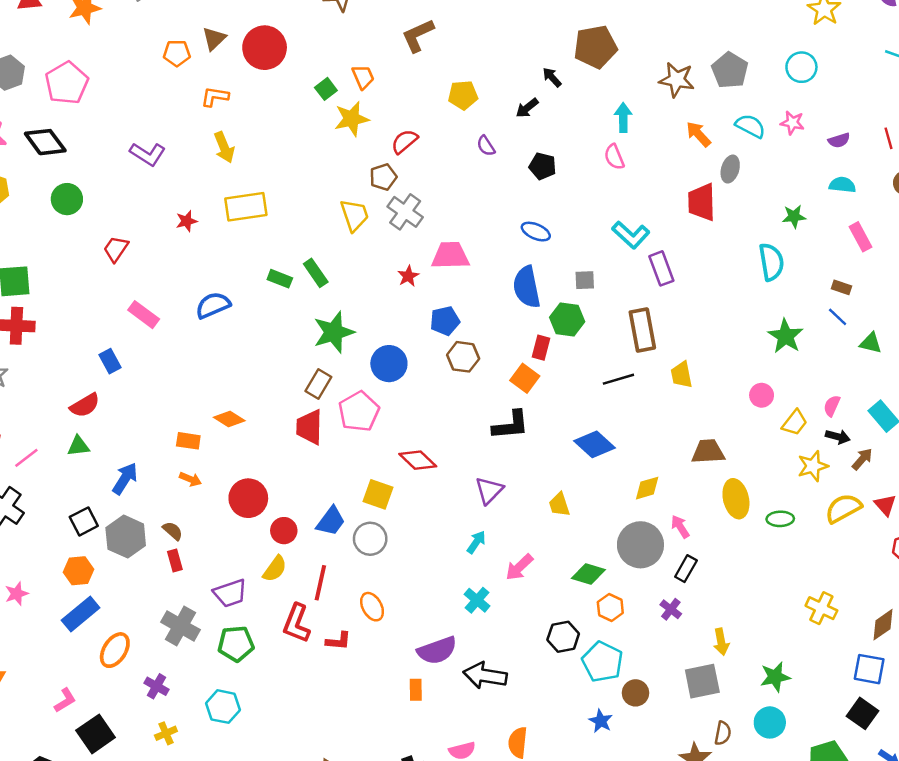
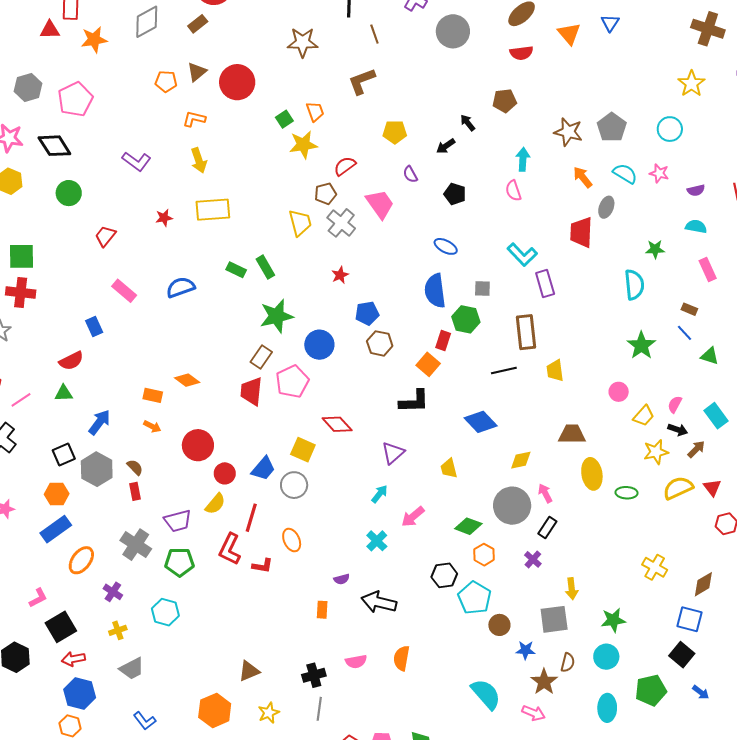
brown pentagon: (595, 47) -> (505, 101), size x0.7
pink trapezoid: (450, 255) -> (380, 204), moved, turned 52
purple semicircle: (437, 650) -> (342, 579), size x0.5
blue star: (601, 721) -> (526, 650), moved, turned -30

